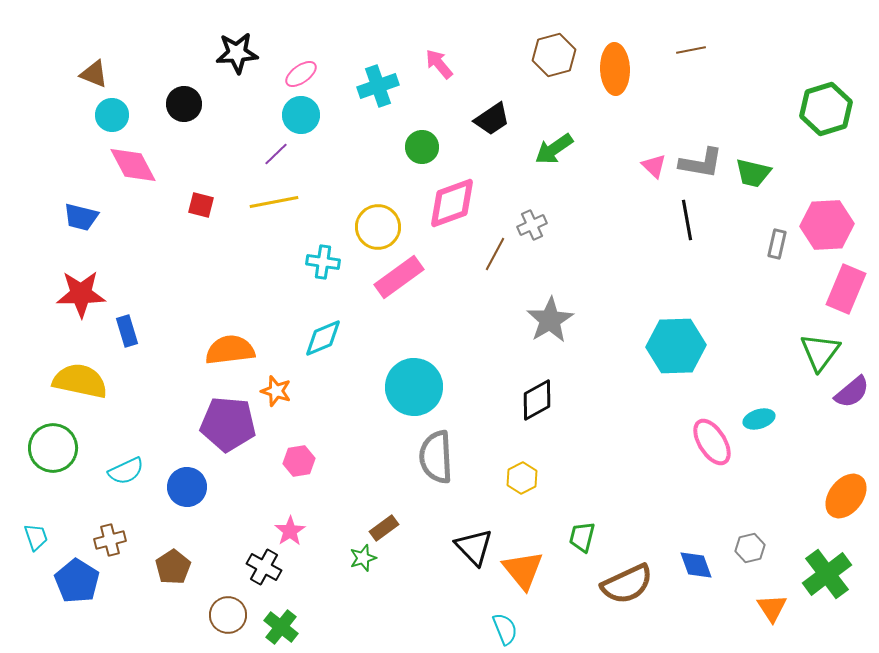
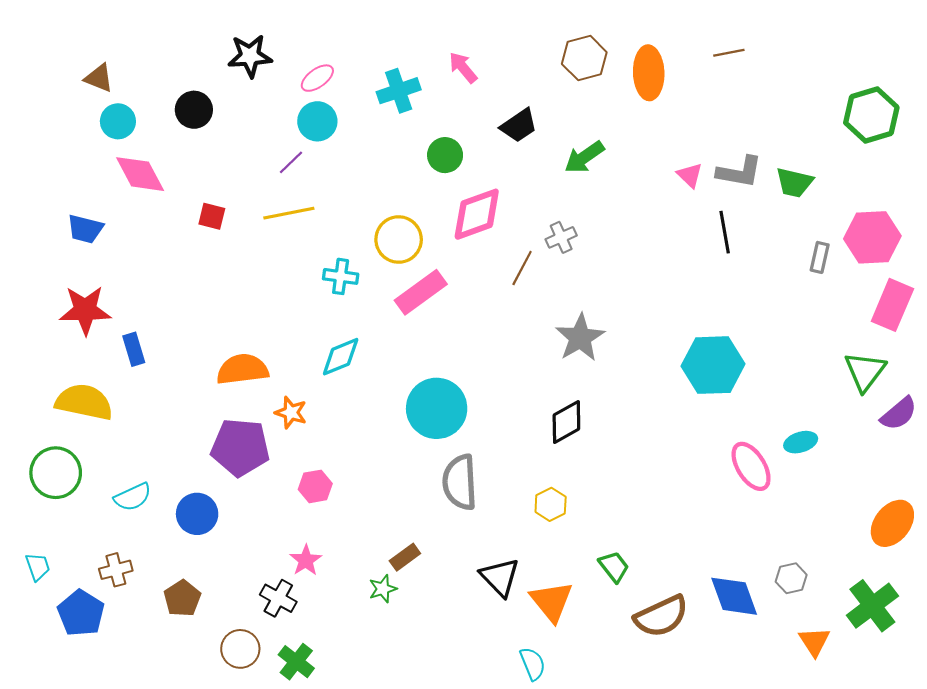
green trapezoid: (582, 537) -> (614, 567), turned 128
blue diamond: (696, 565) -> (734, 596), size x1.4

